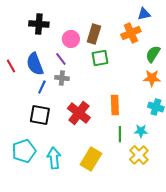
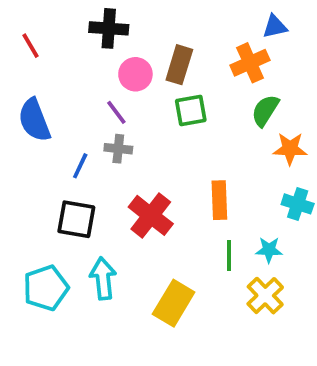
black cross: (39, 24) -> (109, 28), moved
green semicircle: (153, 54) -> (265, 111), moved
blue semicircle: (35, 64) -> (34, 120), moved
red line: (11, 66) -> (31, 46), moved
cyan arrow: (54, 158) -> (103, 278), moved

